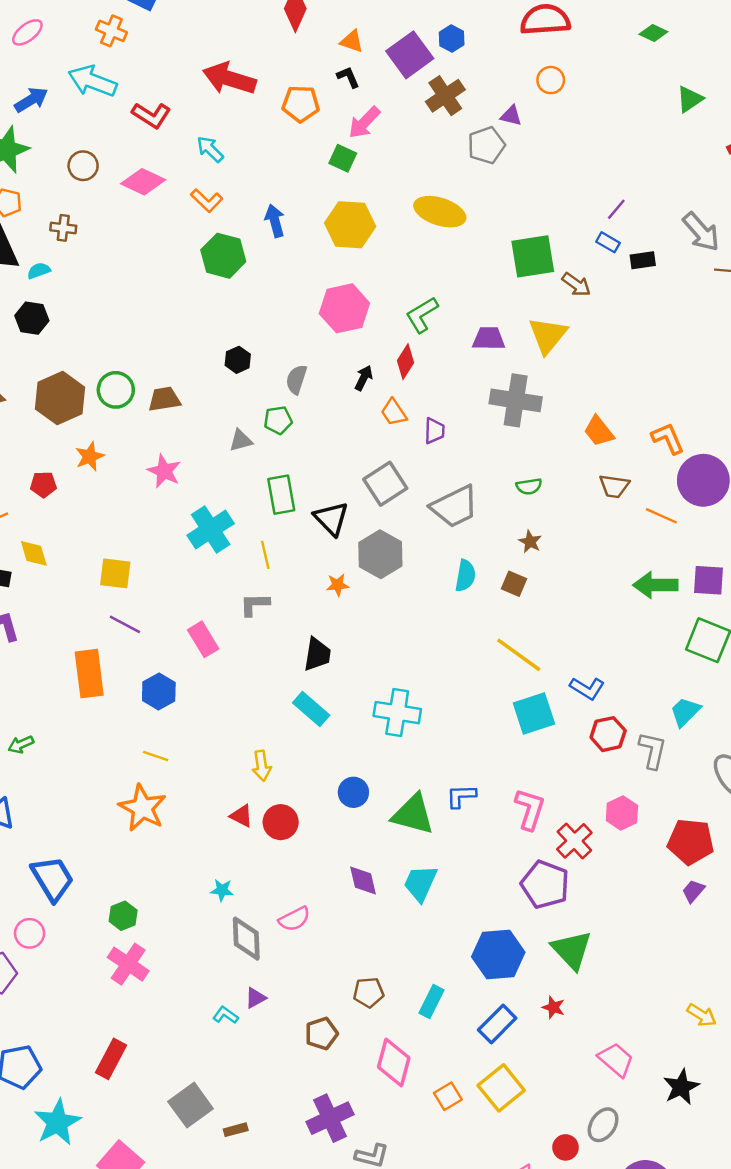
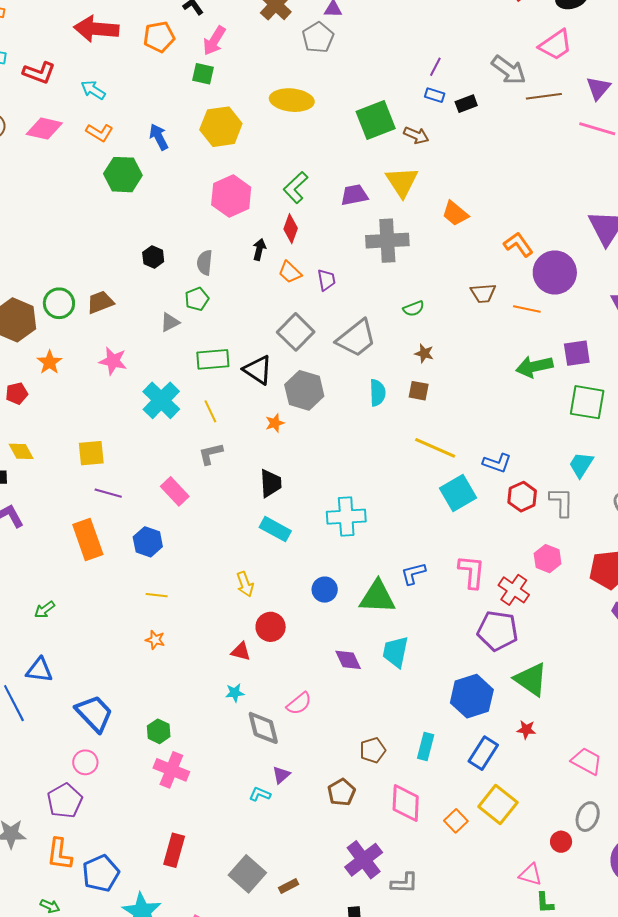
orange trapezoid: (599, 431) -> (455, 213), moved
green rectangle: (281, 495) -> (213, 359), turned -72
orange star: (142, 808) -> (155, 640), size x0.5
red triangle: (241, 816) -> (241, 651), moved

